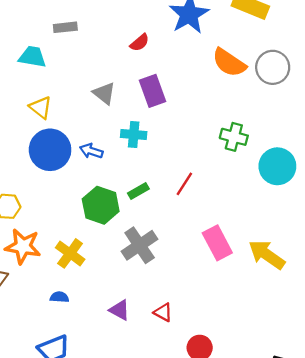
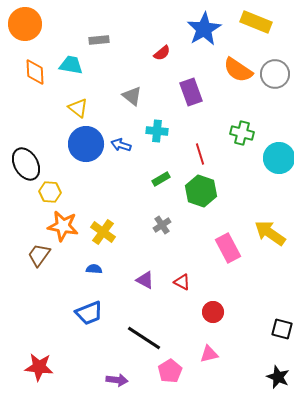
purple rectangle: (153, 91) -> (191, 92), moved
red line: (184, 184) -> (200, 154), moved, turned -50
green hexagon: (101, 205) -> (201, 191), moved
pink rectangle: (217, 243) -> (228, 248), moved
gray cross: (140, 245) -> (162, 225), size x0.6

